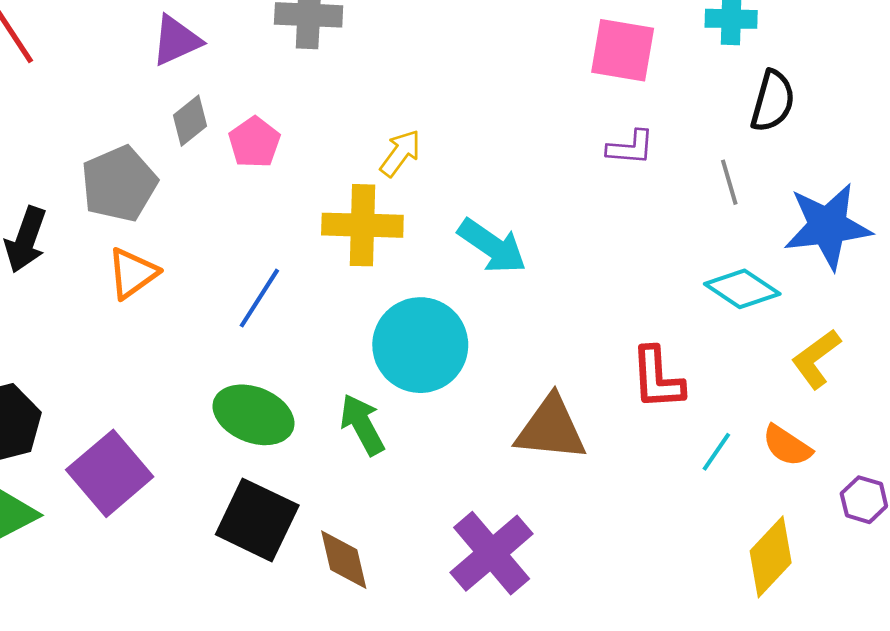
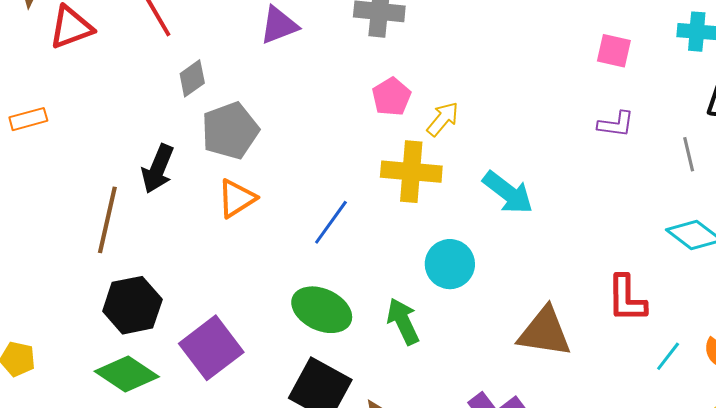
pink square: (623, 50) -> (614, 51), size x0.7
gray diamond: (190, 121) -> (192, 78), moved
pink pentagon: (254, 142) -> (391, 97), moved
cyan circle: (420, 345) -> (450, 264), size x0.7

